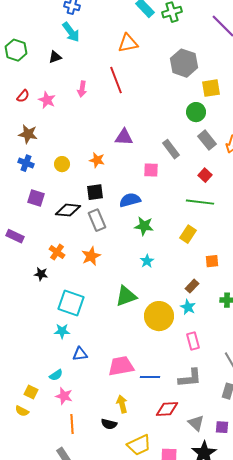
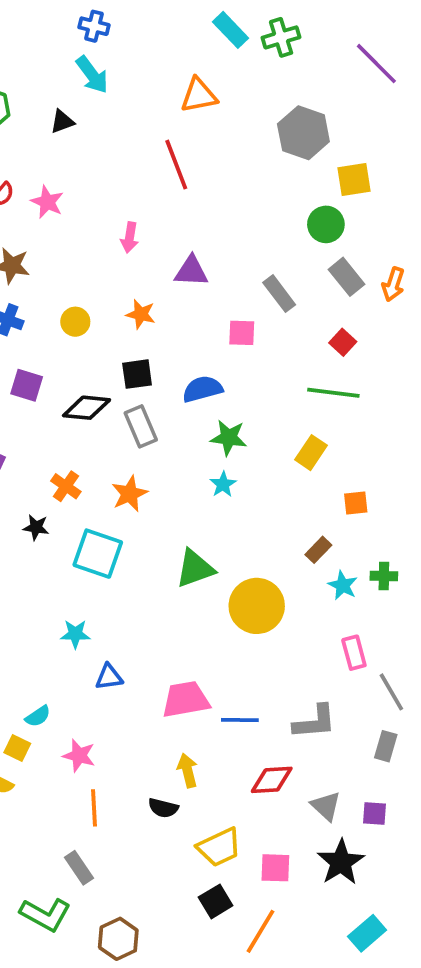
pink arrow: (82, 89) -> (130, 238), moved
cyan star: (147, 261) -> (223, 484), moved
cyan square: (71, 303) -> (98, 554), moved
cyan star: (188, 307) -> (343, 585), moved
pink rectangle: (193, 341) -> (354, 653), moved
cyan semicircle: (56, 375) -> (38, 716), moved

